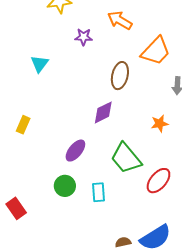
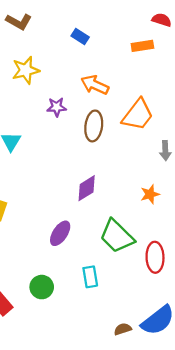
brown ellipse: (120, 76) -> (94, 126), moved
red ellipse: (158, 181) -> (155, 257), turned -36
green circle: (65, 186) -> (42, 287), moved

